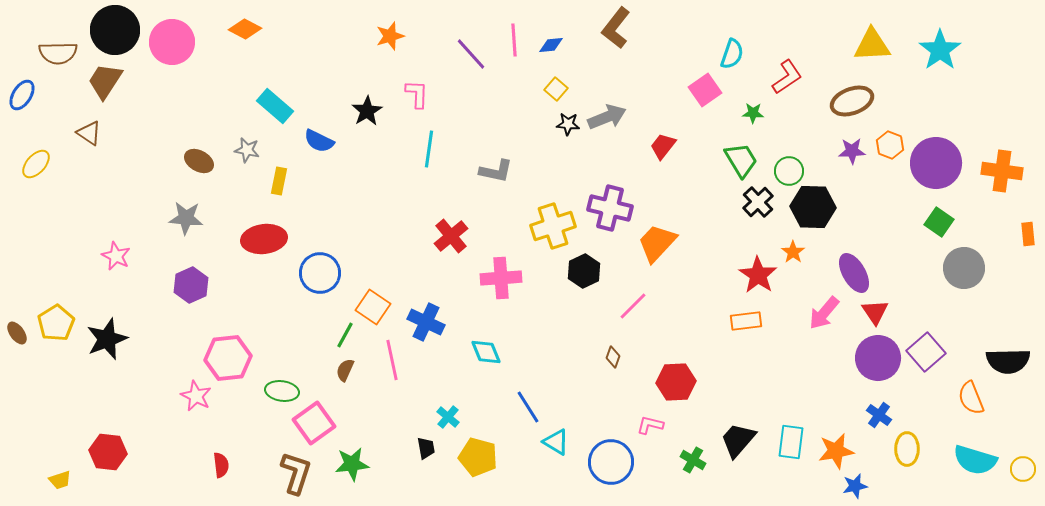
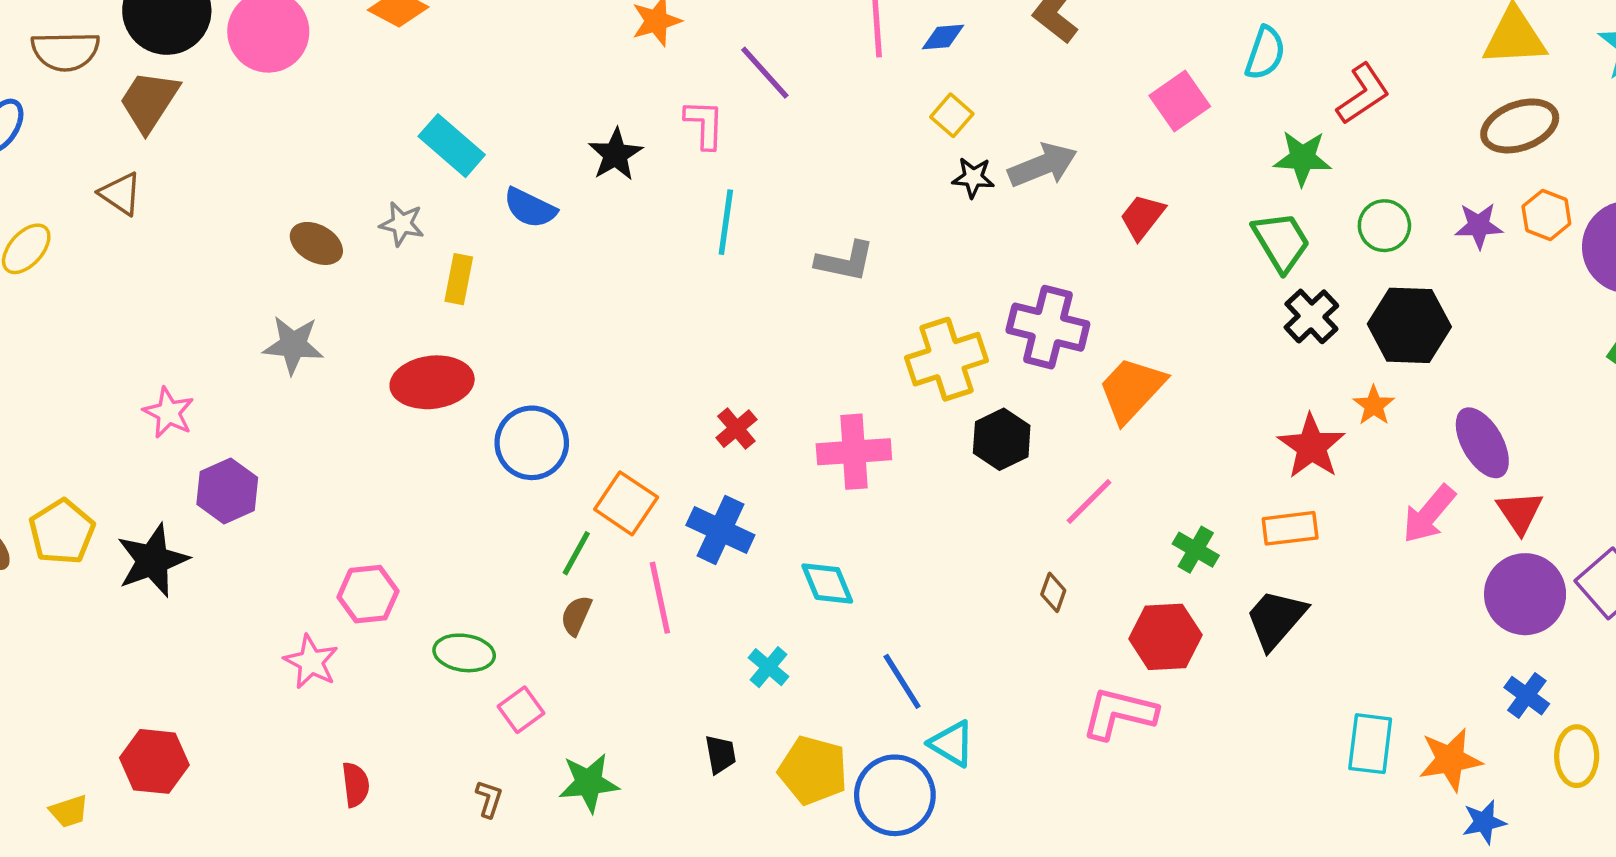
purple line: (471, 54) -> (765, 73), moved
pink square: (705, 90) -> (1180, 101), moved
brown ellipse: (852, 101) -> (1520, 126), moved
green star: (753, 113) -> (1303, 158), size x1.5
green circle: (789, 171) -> (1384, 226), moved
red cross: (451, 236) -> (736, 429), moved, size x0.7
purple hexagon: (191, 285) -> (227, 491), moved
pink hexagon: (228, 358) -> (368, 594), size x0.7
cyan cross: (448, 417) -> (768, 667), moved
pink square: (314, 423) -> (521, 710), size x0.6
pink L-shape: (650, 425) -> (1119, 713), size x1.6
black trapezoid: (738, 440) -> (1276, 619), moved
green cross: (693, 460) -> (1196, 550), moved
blue circle: (611, 462) -> (895, 795), moved
brown L-shape: (296, 473) -> (489, 799), size x0.5

